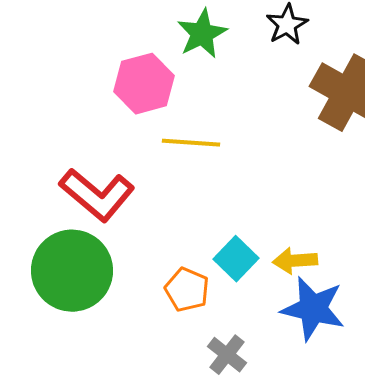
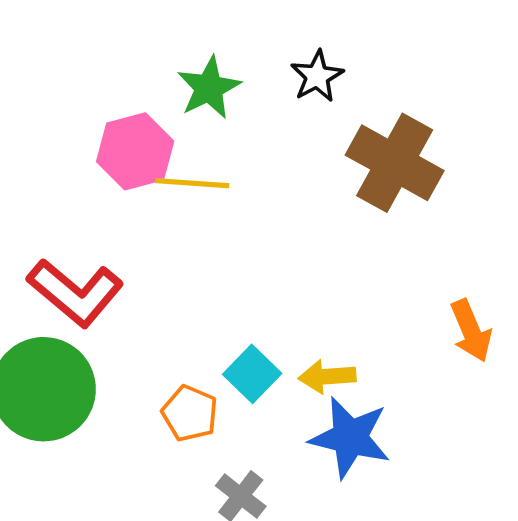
yellow line: (191, 143) -> (192, 183), moved

